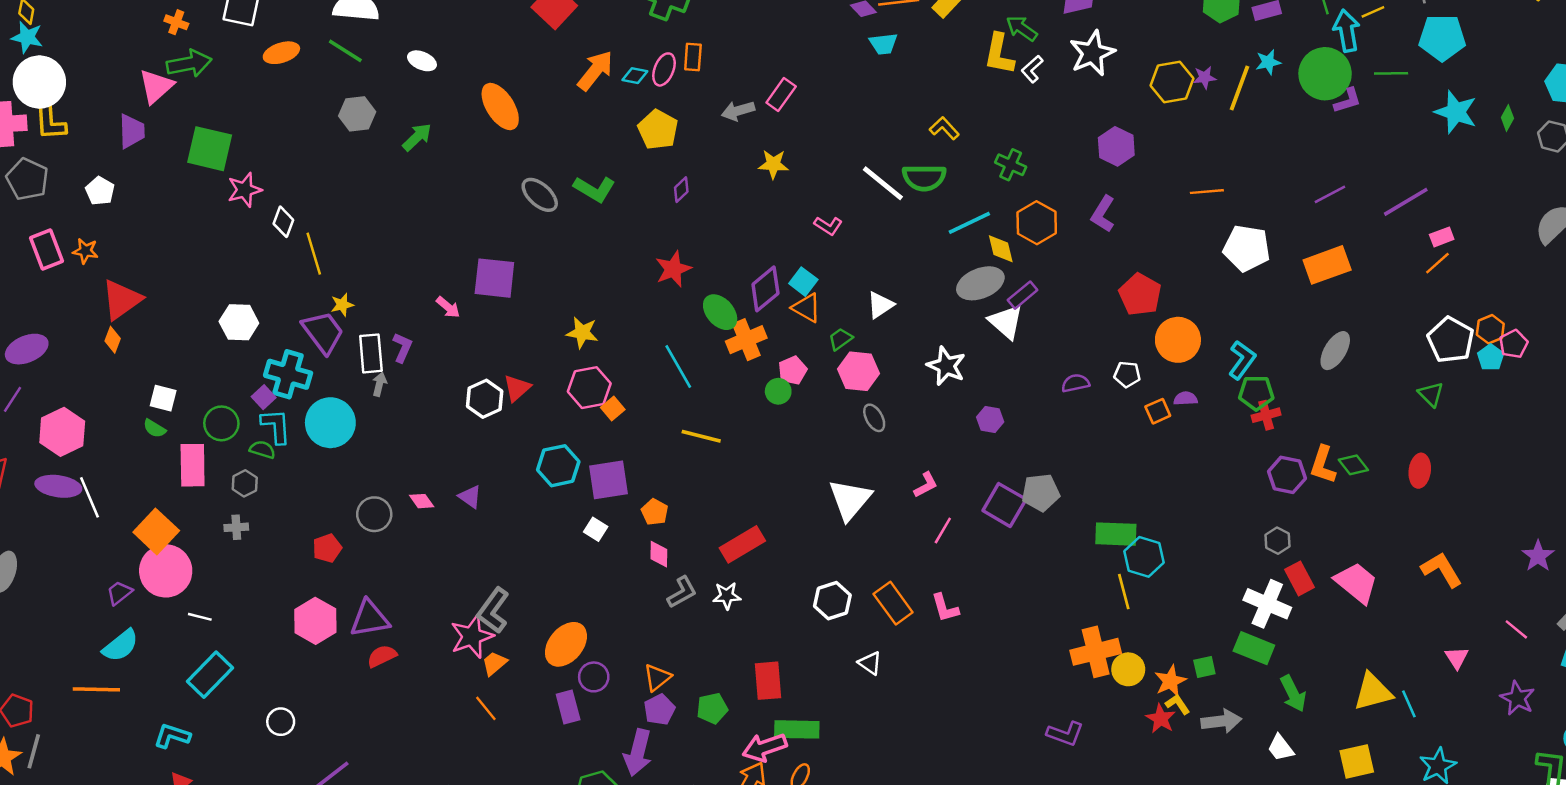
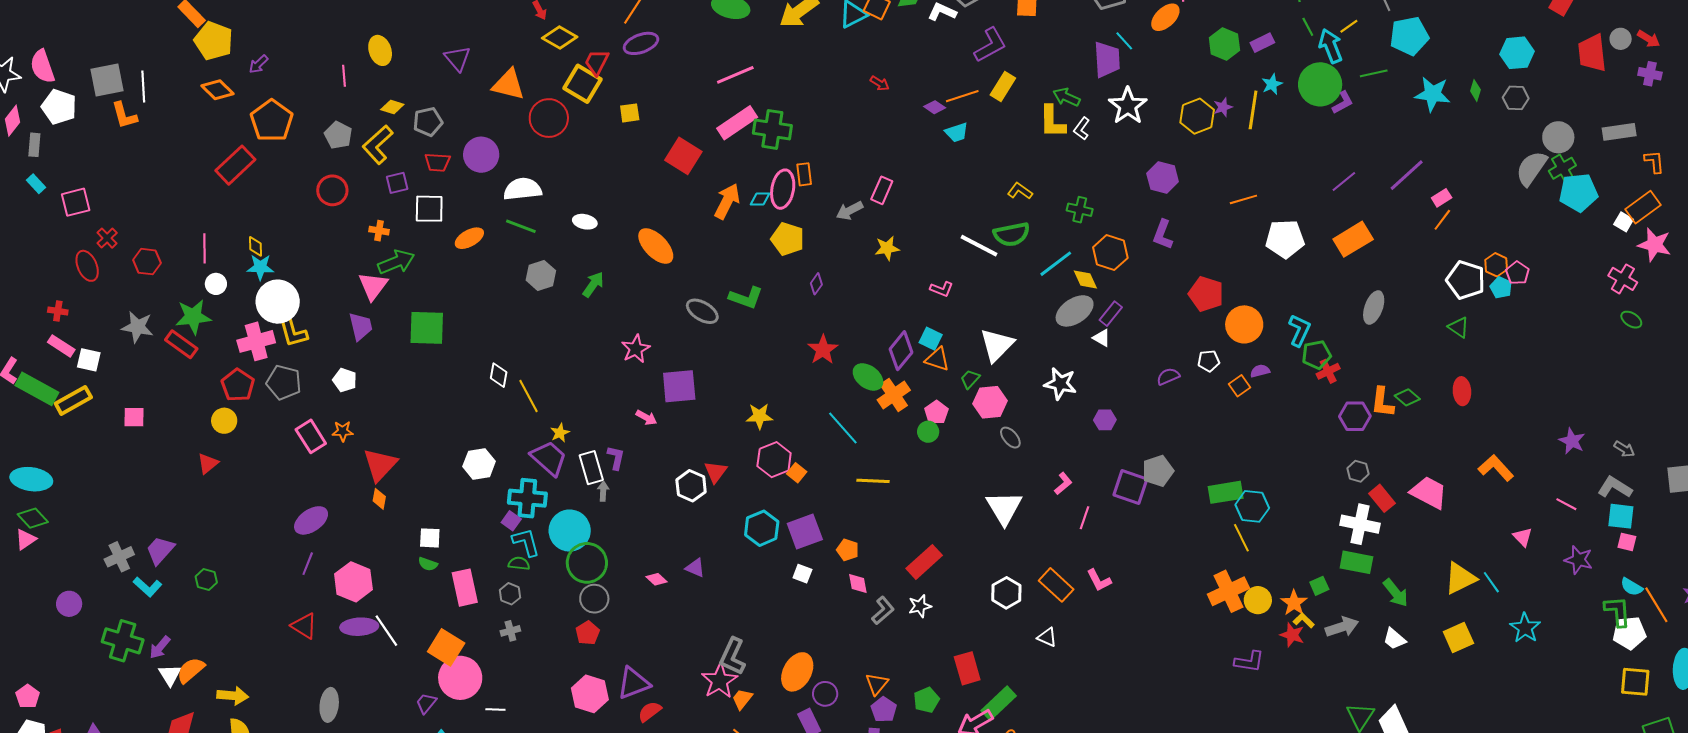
pink ellipse: (664, 69) -> (783, 189), size x1.4
pink star: (245, 190) -> (636, 349), moved
white triangle: (880, 305) -> (997, 345), size x1.5
white triangle: (1006, 322) -> (1102, 338), size x0.6
green circle: (221, 423) -> (587, 563), moved, size x1.4
gray circle: (374, 514) -> (594, 599), moved
green rectangle: (797, 729) -> (999, 703), turned -33
purple L-shape: (1065, 734) -> (1249, 662), moved

